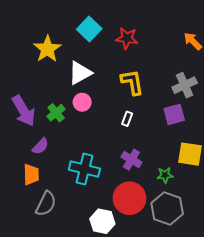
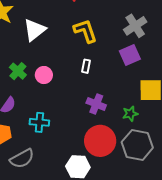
pink circle: (82, 102) -> (44, 75), moved
cyan cross: (84, 169) -> (39, 122), moved, size x0.7
gray semicircle: (46, 204) -> (22, 159), turned 45

